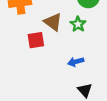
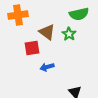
blue arrow: (76, 62) -> (47, 67), moved

